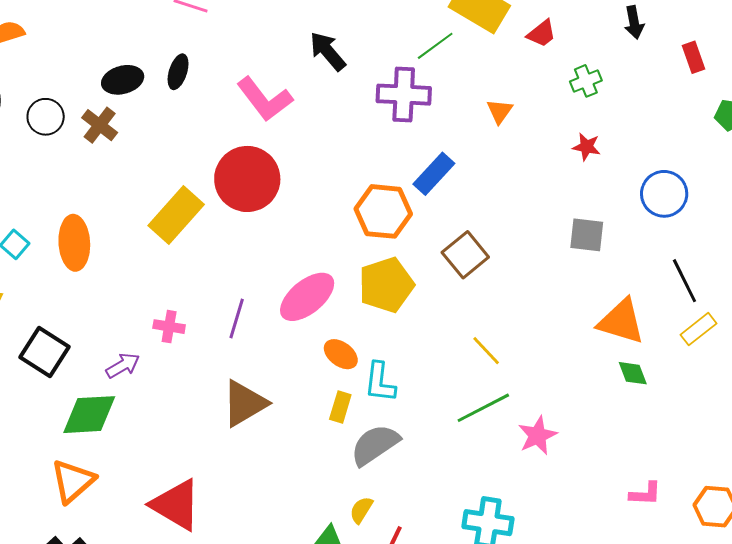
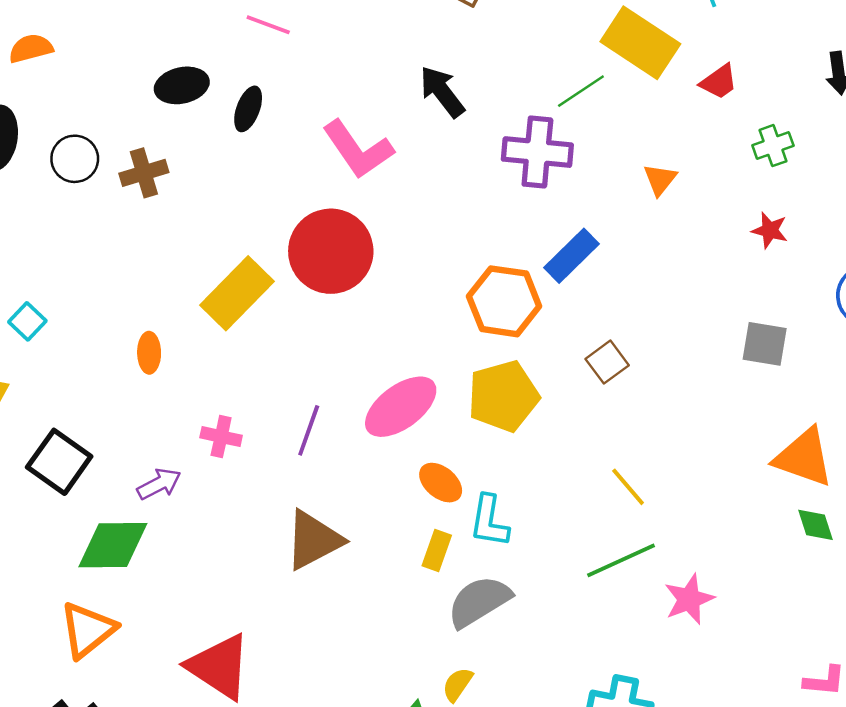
black ellipse: (123, 80) -> (182, 85), moved
brown cross: (100, 125) -> (144, 173), turned 33
orange ellipse: (74, 243) -> (149, 353), moved, size x0.6
brown square: (465, 255) -> (607, 362), size x0.7

